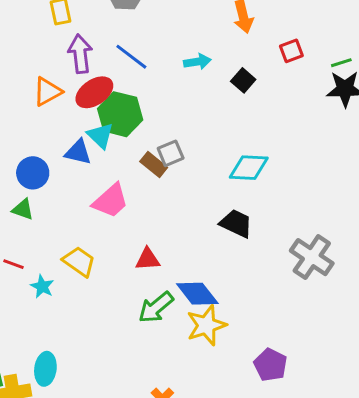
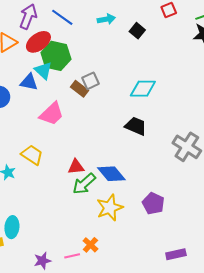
purple arrow: (80, 54) -> (28, 17), turned 30
red triangle: (148, 259) -> (76, 167), moved
yellow star: (206, 325) -> (110, 208), moved
purple pentagon: (270, 365) -> (153, 203), moved

